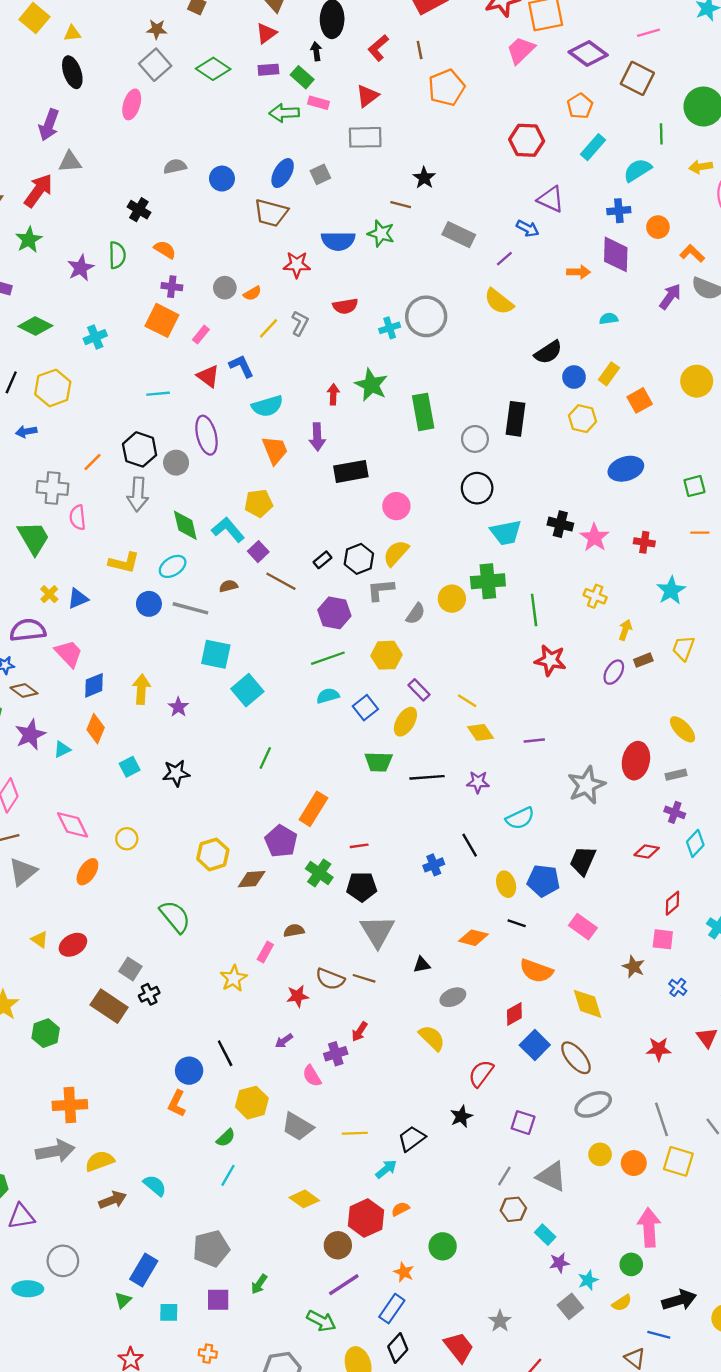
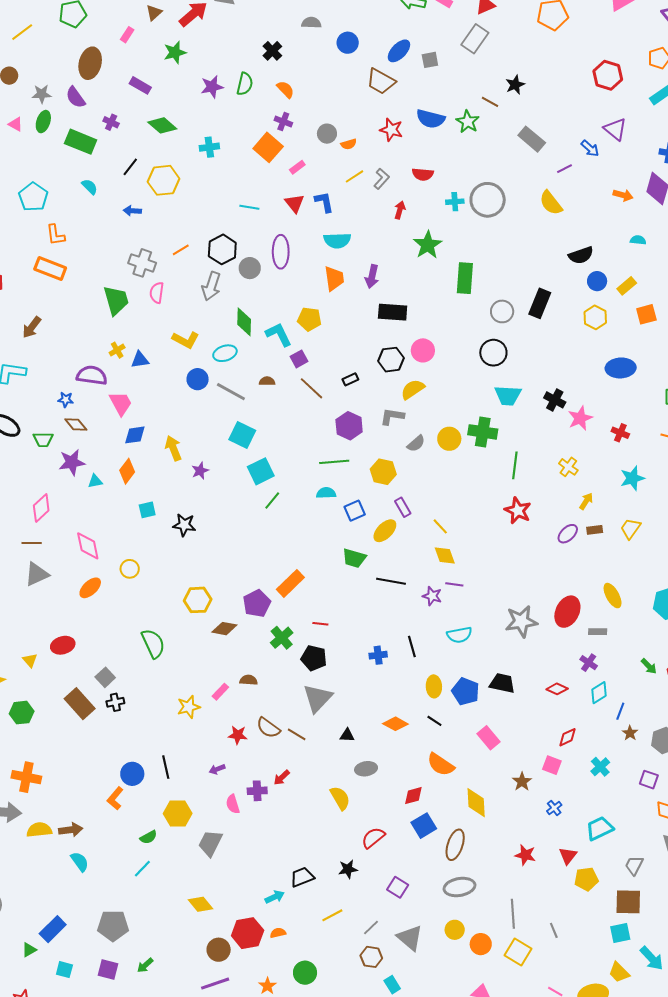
gray rectangle: (365, 137) -> (475, 39), turned -68
red arrow: (333, 394) -> (400, 210), moved
black hexagon: (359, 559) -> (391, 360), moved
yellow arrow: (141, 689) -> (173, 448), turned -40
purple line: (534, 741) -> (454, 584), moved
green line: (265, 758) -> (272, 501), moved
black trapezoid: (583, 861) -> (502, 683), turned 64
yellow triangle: (40, 940) -> (30, 660), moved
brown ellipse: (576, 1058) -> (455, 845), turned 44
gray trapezoid: (298, 1127) -> (210, 843), turned 72
yellow line: (355, 1133) -> (332, 915), moved, turned -40
brown arrow: (113, 1200) -> (71, 830), moved

